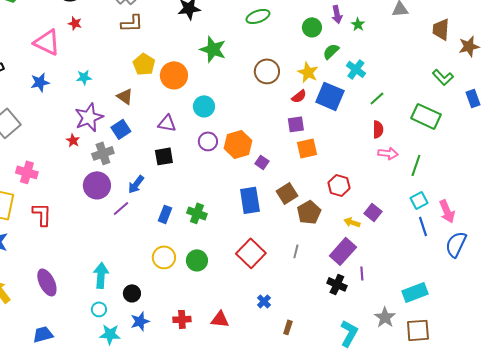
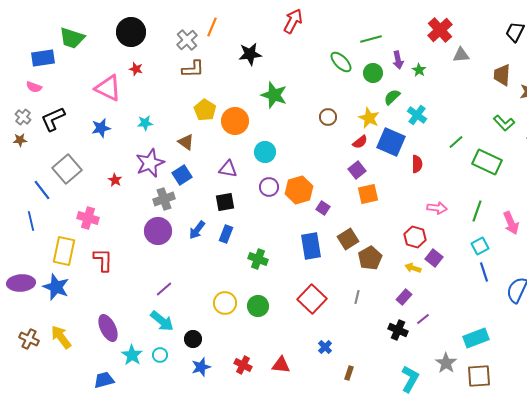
green ellipse: (258, 16) -> (341, 62), moved, turned 65
brown circle: (267, 71) -> (328, 117), size x0.7
green line: (377, 98) -> (456, 142), moved
purple square: (296, 124) -> (357, 170), turned -30
red semicircle: (378, 129) -> (417, 164), moved
red star: (73, 140) -> (115, 180), moved
pink arrow: (388, 153) -> (437, 208), moved
red hexagon: (339, 185) -> (415, 237), moved
purple line: (121, 208) -> (164, 289), moved
pink arrow: (447, 211) -> (511, 223), moved
blue rectangle: (165, 214) -> (226, 234), moved
purple rectangle: (343, 251) -> (404, 297), size x0.6
purple line: (362, 273) -> (423, 319), turned 56
cyan arrow: (101, 275) -> (162, 321), turned 125
red cross: (182, 319) -> (243, 365), turned 30
cyan star: (110, 334) -> (132, 355), moved, turned 30

